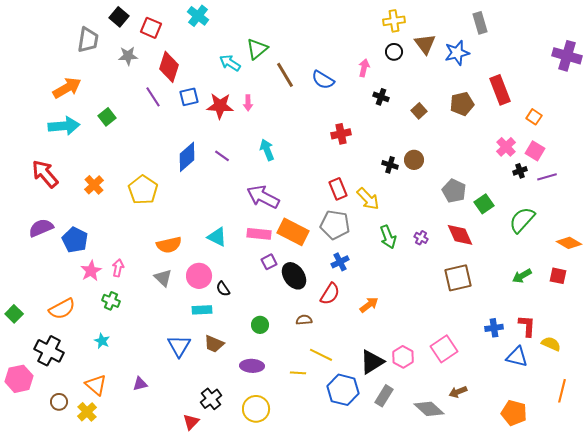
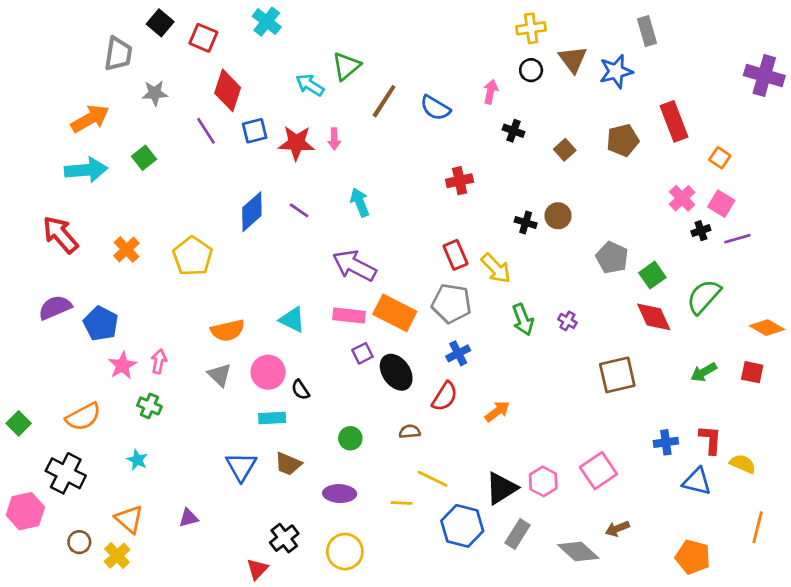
gray star: (128, 56) -> (155, 93), moved
brown line: (285, 75) -> (384, 101), turned 64
red diamond: (460, 235) -> (654, 317), moved

